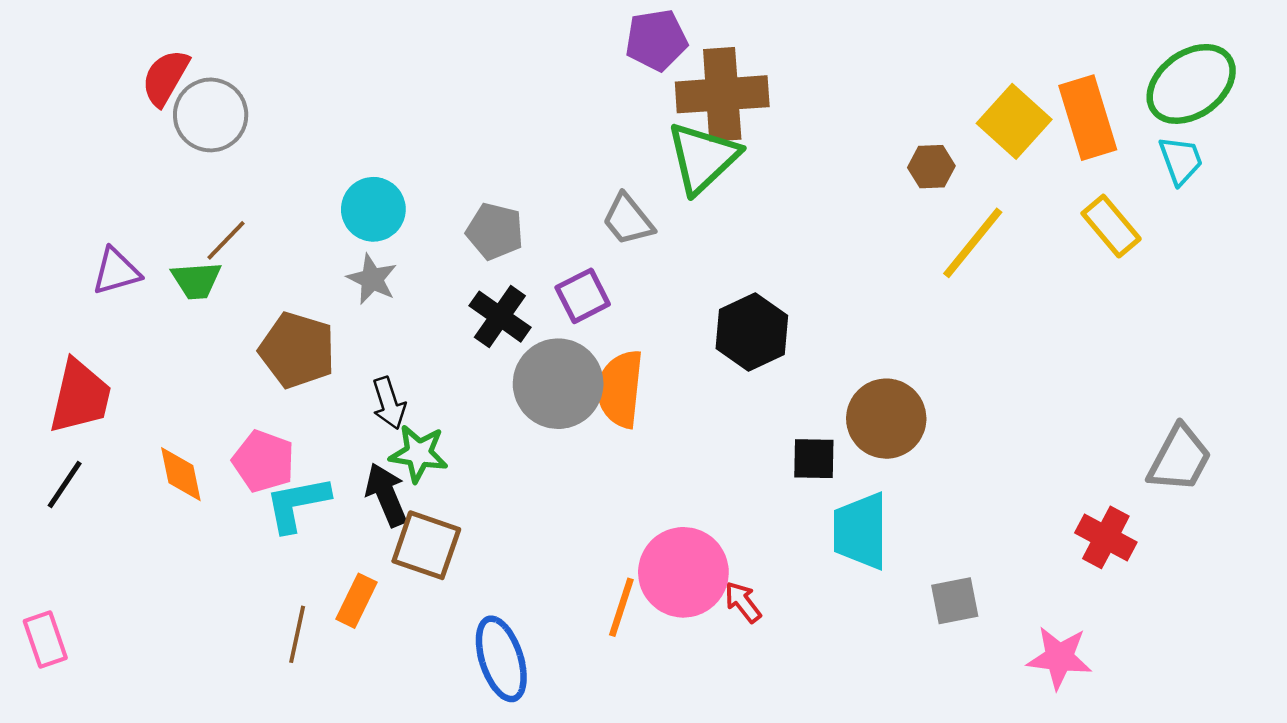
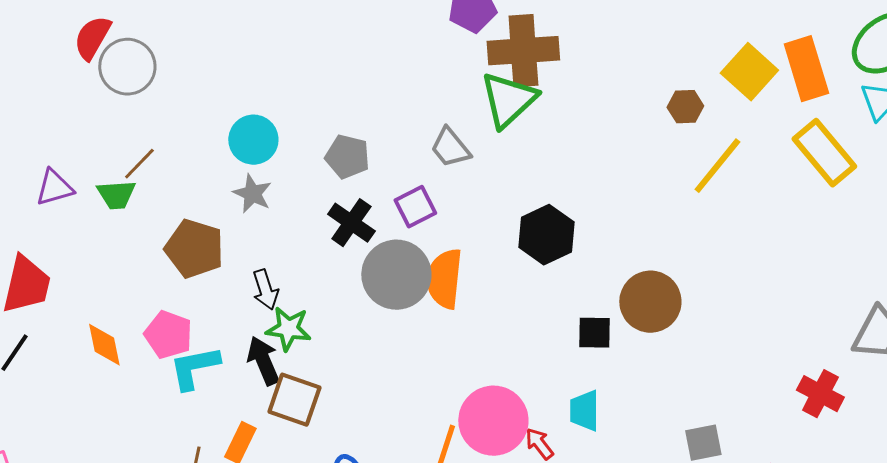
yellow rectangle: (1111, 226) -> (824, 153), size x1.4
cyan trapezoid: (860, 531) -> (584, 411), moved, size x0.7

